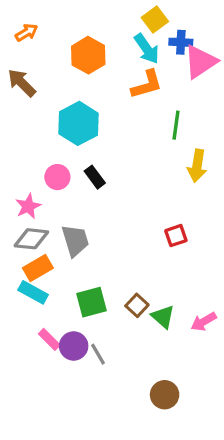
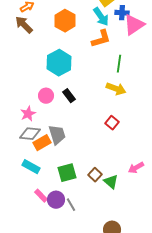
brown arrow: (22, 83) -> (24, 25), moved
yellow arrow: (197, 166) -> (116, 89), moved, turned -78
red square: (176, 236) -> (112, 123), moved, turned -32
orange rectangle: (38, 268) -> (42, 143), moved
pink arrow: (204, 322) -> (136, 168), moved

